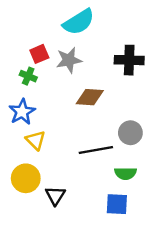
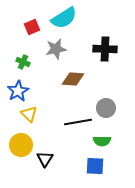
red square: (39, 54) -> (32, 27), moved

